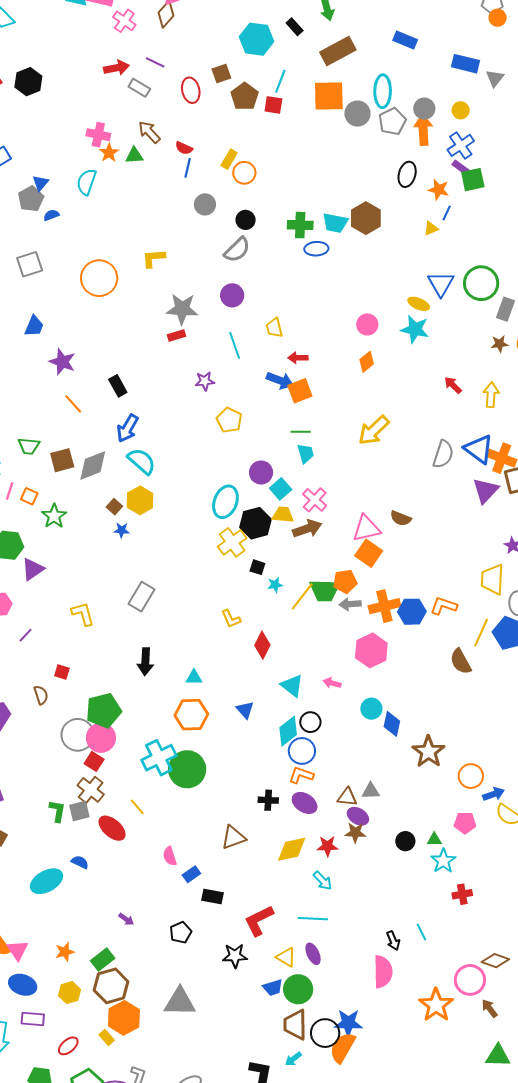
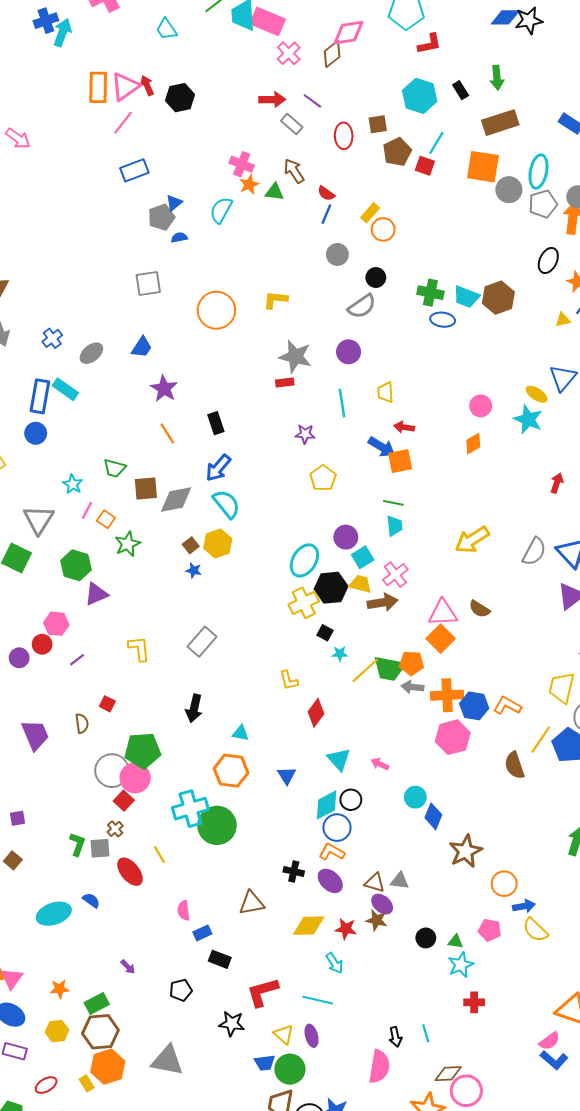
red arrow: (453, 385) -> (557, 483), turned 54
yellow arrow: (374, 430) -> (472, 540), moved
pink hexagon: (371, 650) -> (453, 737), moved
brown cross: (91, 790) -> (115, 829), size x0.6
brown diamond: (495, 961) -> (448, 1074), moved, turned -32

